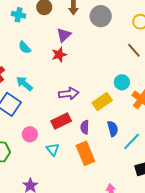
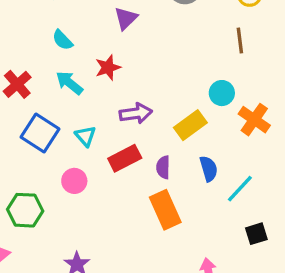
brown line: (134, 50) -> (240, 40), turned 35
red star: (59, 55) -> (108, 68), moved
cyan arrow: (24, 84) -> (69, 83), moved
cyan triangle: (53, 149) -> (85, 136), moved

